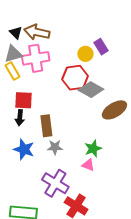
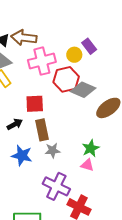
pink cross: (36, 58) -> (42, 61), moved
red square: (24, 100) -> (35, 104), moved
black arrow: (20, 118) -> (15, 124), turned -119

